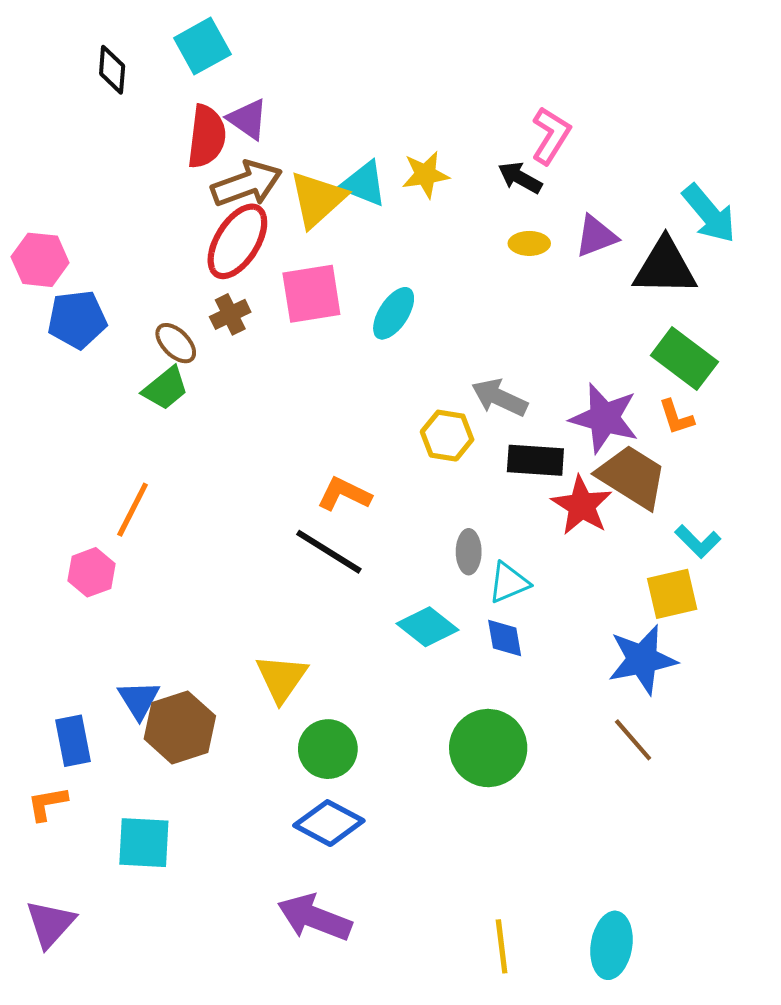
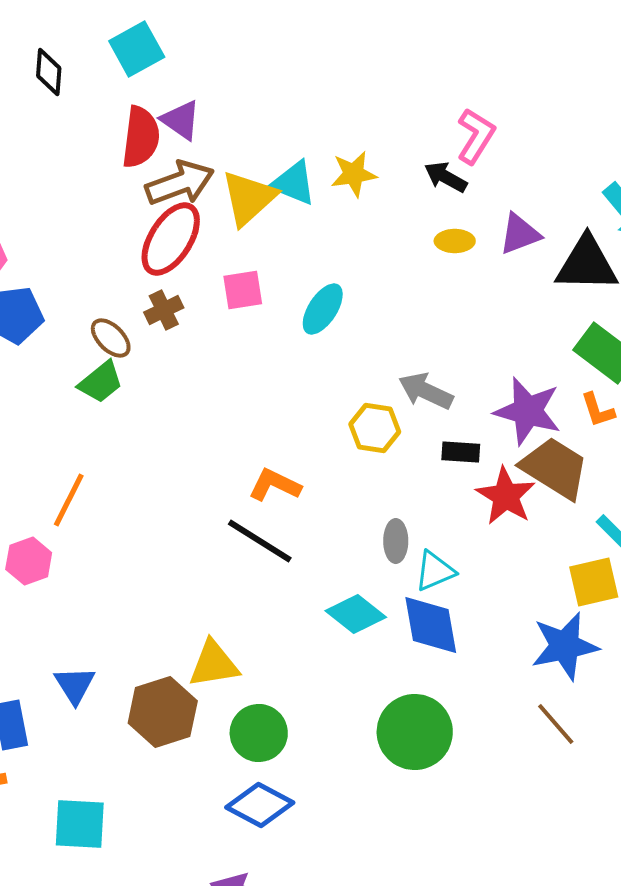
pink square: (311, 294) -> (243, 290), size x0.7
black rectangle: (535, 460) -> (461, 452), size x0.7
blue diamond: (505, 638) -> (431, 625), size x1.6
yellow triangle: (282, 678) -> (214, 664), turned 46
brown hexagon: (180, 727) -> (163, 712), moved

